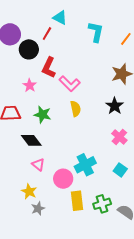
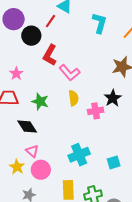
pink star: (30, 85) -> (16, 74), moved
pink cross: (119, 137) -> (96, 111), moved, turned 35
cyan square: (120, 170) -> (114, 162), turned 32
pink circle: (63, 179) -> (41, 170), moved
yellow star: (29, 191) -> (17, 167), moved

